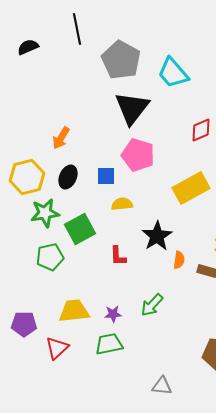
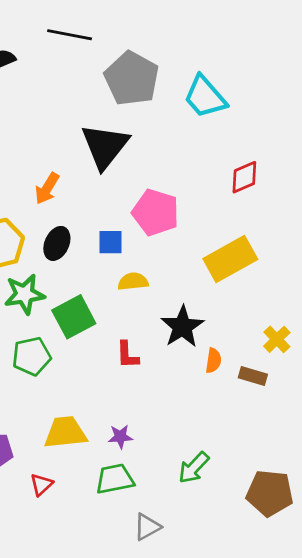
black line: (77, 29) -> (70, 35), turned -68
black triangle: (132, 108) -> (105, 146), moved
green arrow: (152, 305) -> (194, 468), moved
red triangle: (57, 348) -> (41, 485), size x0.7
gray triangle: (162, 386) -> (147, 527), moved, turned -35

